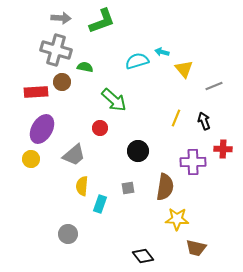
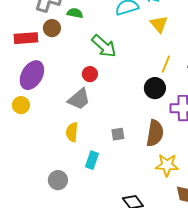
yellow triangle: (184, 69) -> (159, 24), moved
black circle: (138, 151) -> (155, 88), moved
gray trapezoid: (74, 155) -> (79, 99), moved
cyan rectangle: (100, 204) -> (92, 160), moved

